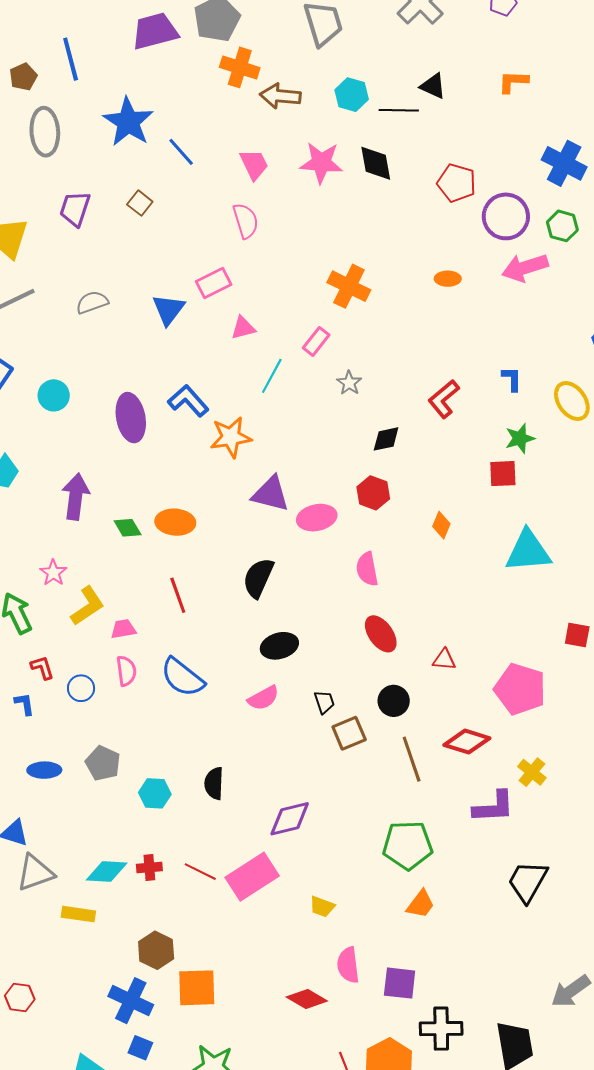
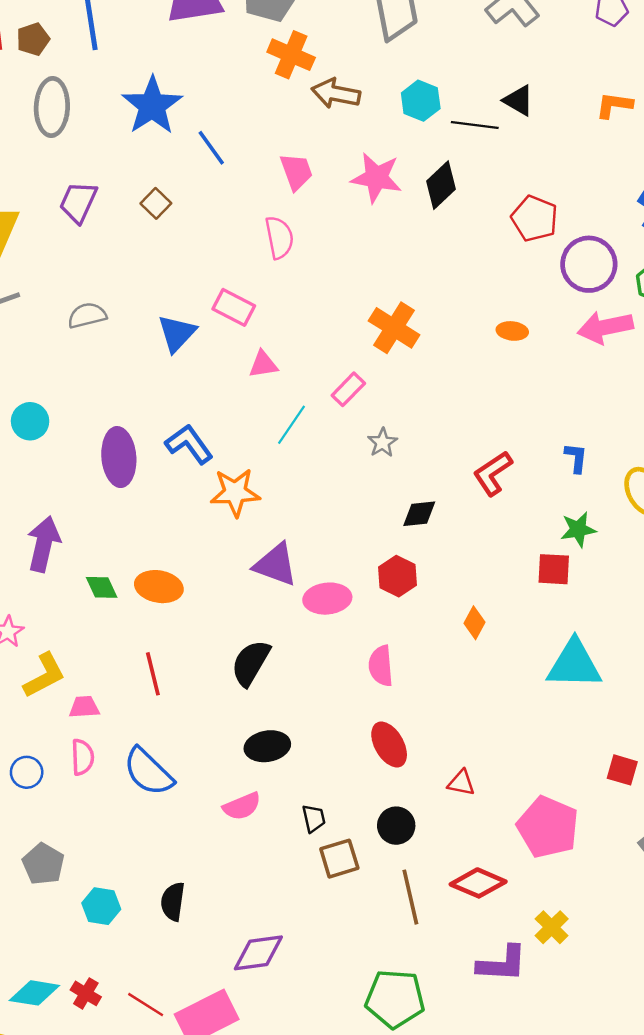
black diamond: (376, 163) -> (441, 185), turned 51
pink rectangle: (214, 283) -> (234, 307), turned 48
red cross: (149, 867) -> (86, 993), turned 30

